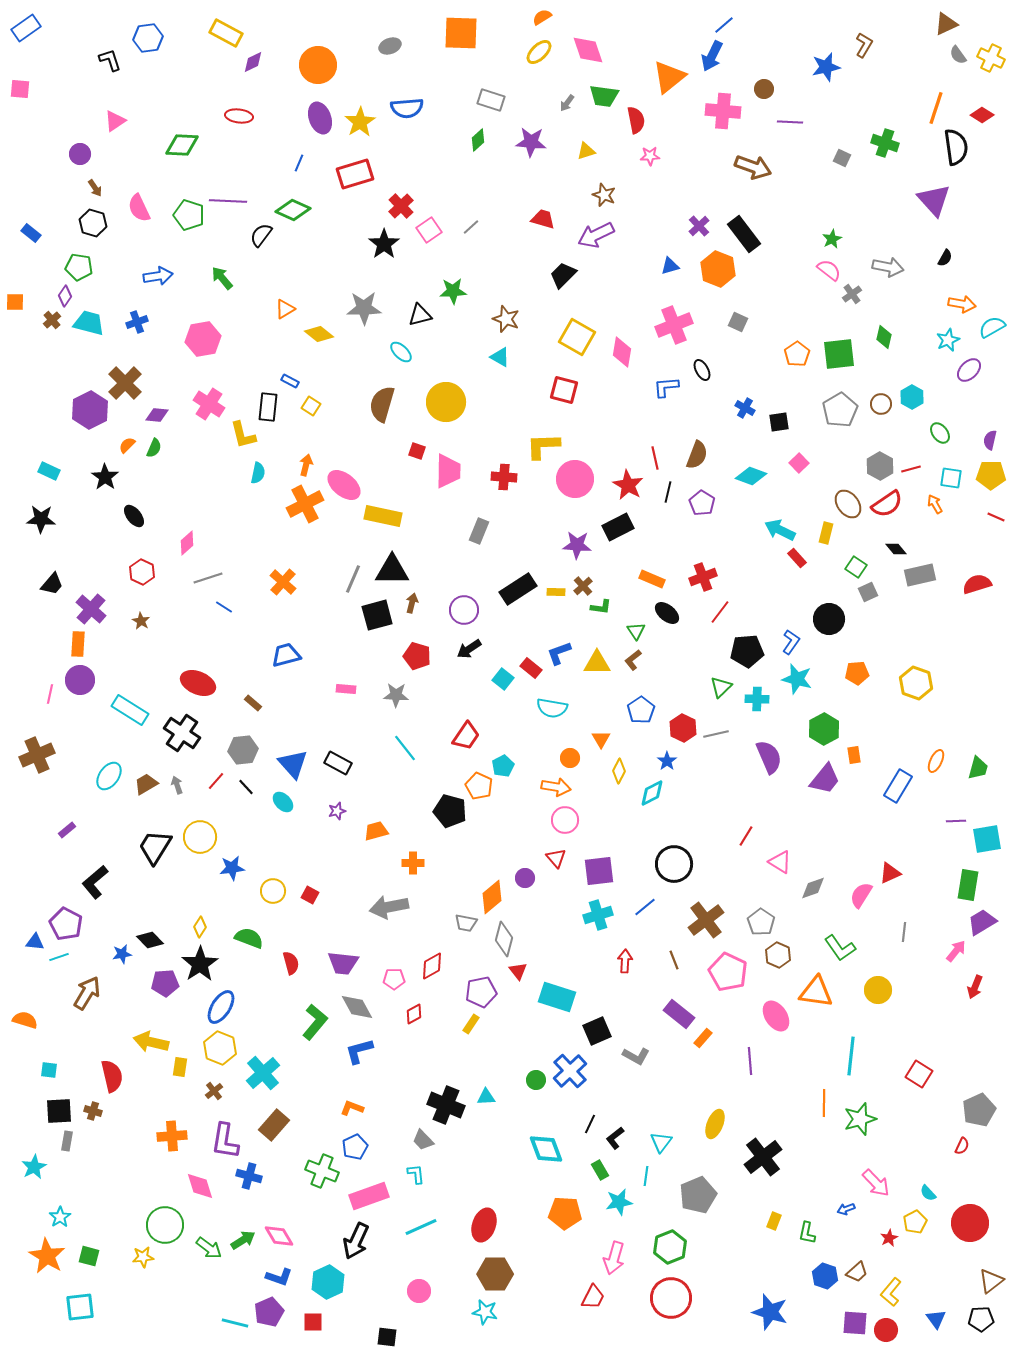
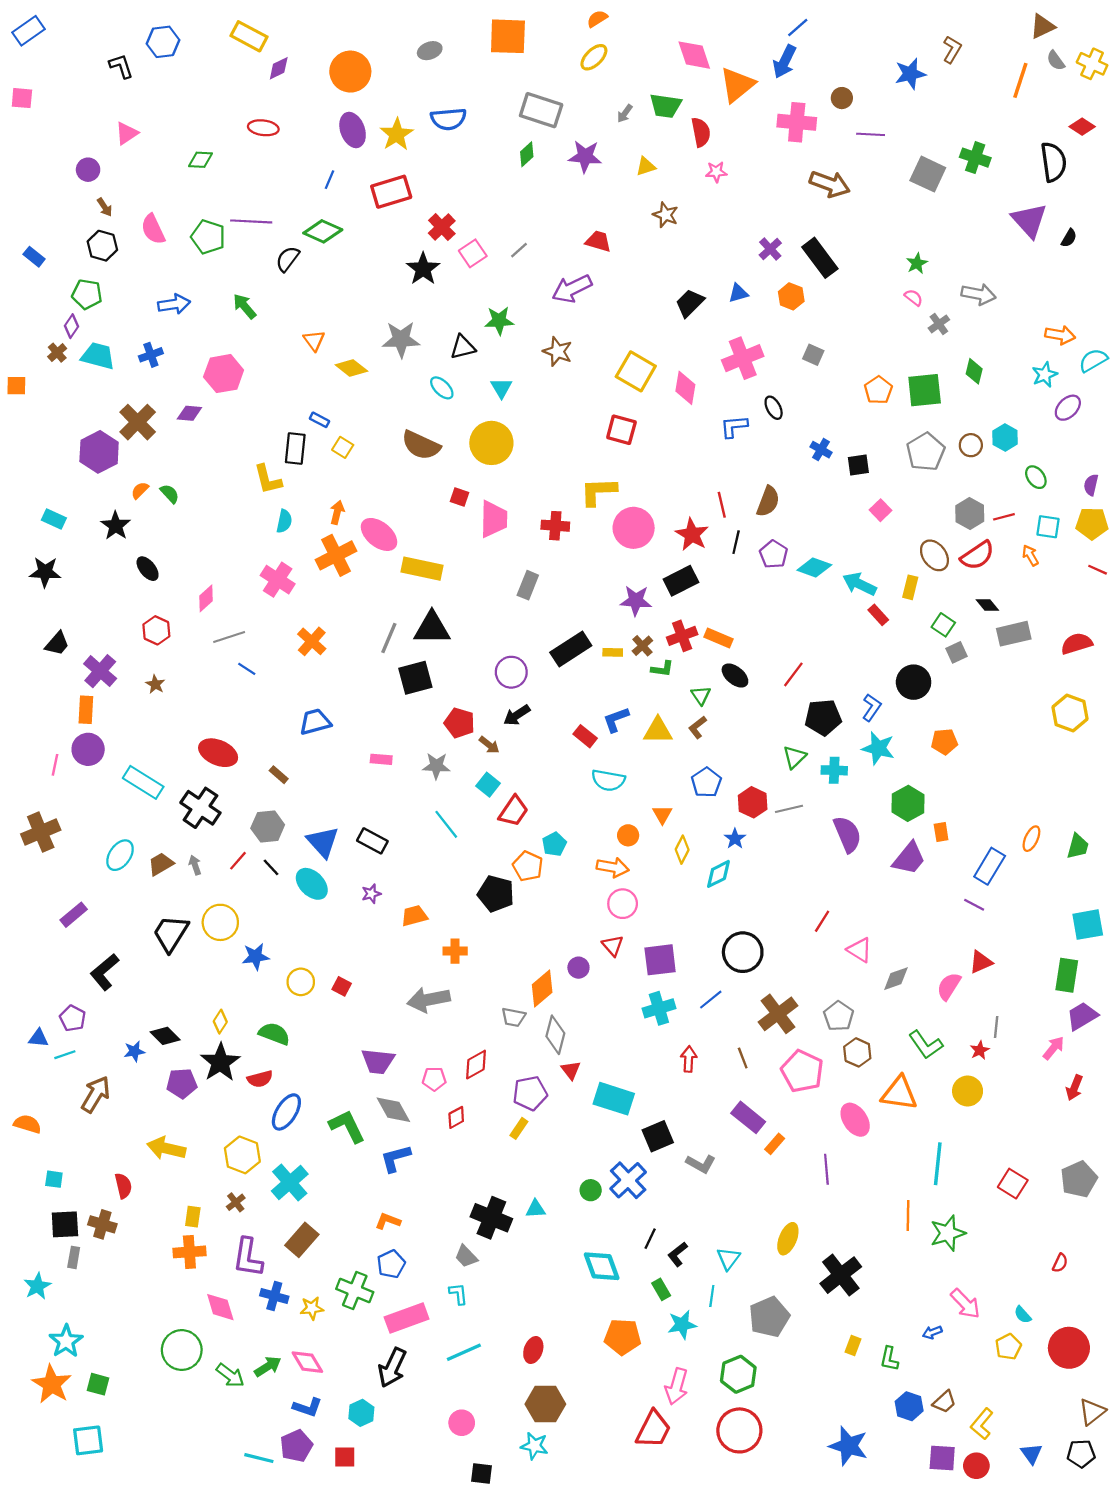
pink diamond: (588, 50) -> (694, 55), moved
gray rectangle: (491, 100) -> (541, 110), size x1.4
orange line: (936, 108) -> (1020, 80), moved
green diamond: (182, 145) -> (200, 160), size x0.7
gray square: (842, 158) -> (928, 174), size x1.8
purple arrow: (596, 235) -> (572, 289), moved
black semicircle: (945, 258) -> (1069, 238), moved
orange hexagon: (718, 269) -> (791, 296), size x0.7
pink semicircle: (829, 270) -> (914, 297), size x0.7
black trapezoid: (563, 275) -> (690, 303), moved
orange square: (15, 302) -> (16, 386), moved
orange triangle: (285, 309) -> (314, 340), turned -35
cyan triangle: (500, 357) -> (501, 388), moved, turned 30
pink cross: (209, 404) -> (278, 580), moved
brown semicircle: (382, 404) -> (421, 445), turned -81
purple diamond: (157, 415) -> (189, 413), moved
green semicircle: (154, 448) -> (170, 494), turned -66
cyan diamond: (751, 476) -> (814, 568), moved
red cross: (703, 577) -> (682, 636), moved
brown arrow: (412, 603) -> (489, 745), moved, turned 114
cyan square: (503, 679) -> (488, 785), moved
yellow hexagon: (916, 683) -> (1070, 713), moved
cyan ellipse: (283, 802) -> (312, 884), size x1.4
purple line: (956, 821) -> (974, 905), moved, turned 30
purple rectangle: (67, 830) -> (74, 915), size x1.4
purple pentagon: (66, 924) -> (73, 1018), size x0.7
red semicircle: (291, 963) -> (260, 1079), moved, turned 90
blue ellipse: (221, 1007) -> (286, 1112), moved
green L-shape: (315, 1022) -> (347, 1126), turned -66
yellow rectangle: (180, 1067) -> (193, 1217), moved
red semicircle: (112, 1076) -> (123, 1186), size x0.7
gray pentagon: (979, 1110) -> (1079, 1179), moved
brown cross: (93, 1111) -> (102, 1224), size x1.4
cyan star: (60, 1217) -> (66, 1341), size x1.4
red ellipse: (484, 1225) -> (533, 1350), size x0.7
red star: (889, 1238) -> (980, 1050), moved
yellow star: (143, 1257) -> (312, 1308), moved
cyan hexagon: (328, 1282) -> (361, 1413), size x0.7
red trapezoid: (593, 1297) -> (653, 1429), size x1.4
black square: (387, 1337) -> (482, 1473), moved

